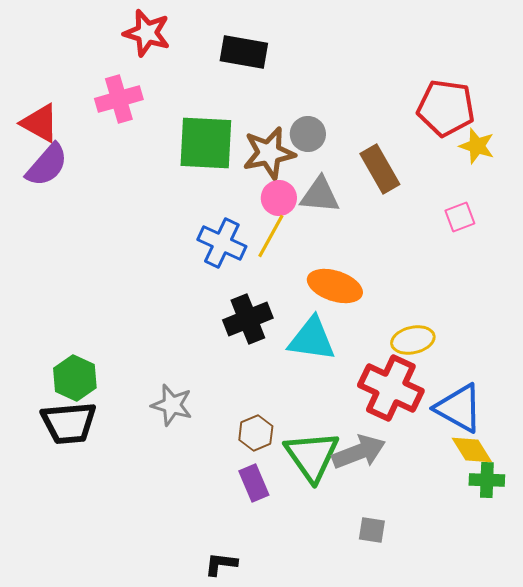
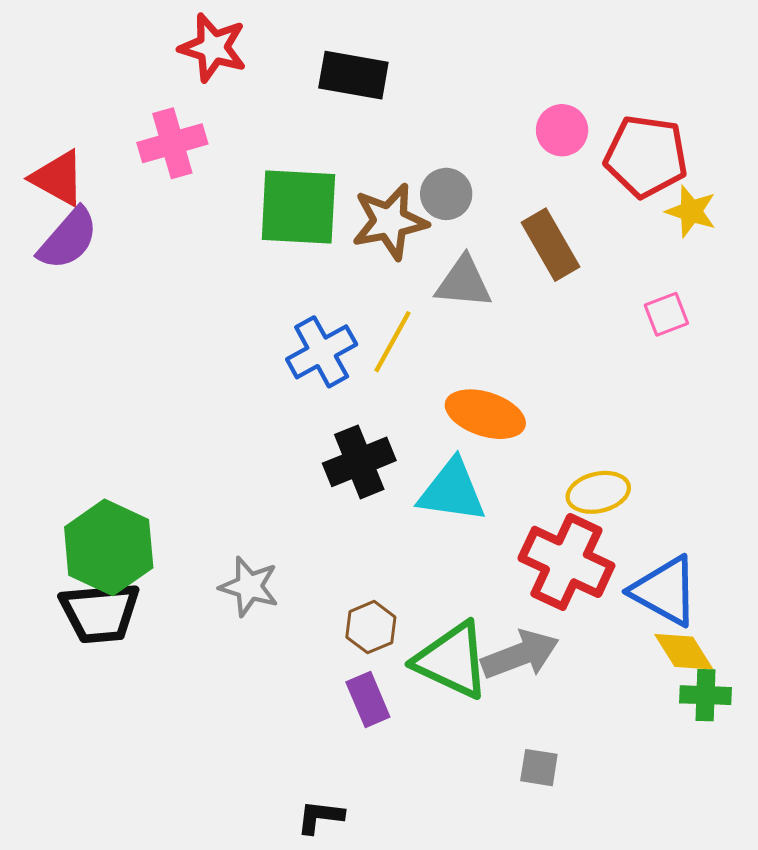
pink circle: (279, 198) -> (562, 130), moved
blue cross: (222, 243) -> (322, 352), turned 36
green hexagon: (75, 378) -> (109, 547), size x1.4
green triangle: (312, 456) -> (452, 660), turned -30

